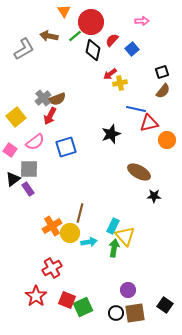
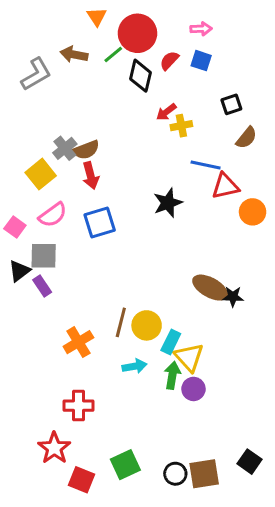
pink arrow: (142, 21) -> (201, 29), moved
blue square: (132, 49) -> (201, 61), moved, turned -32
black square: (162, 72) -> (231, 104), moved
red arrow: (50, 116) -> (91, 176), moved, turned -42
yellow square: (16, 117) -> (41, 174), moved
brown ellipse: (139, 172) -> (210, 288), moved
yellow circle: (70, 233) -> (147, 325), moved
red cross: (52, 268) -> (78, 406), turned 30
purple circle: (128, 290) -> (193, 389), moved
red square: (67, 300) -> (82, 480), moved

